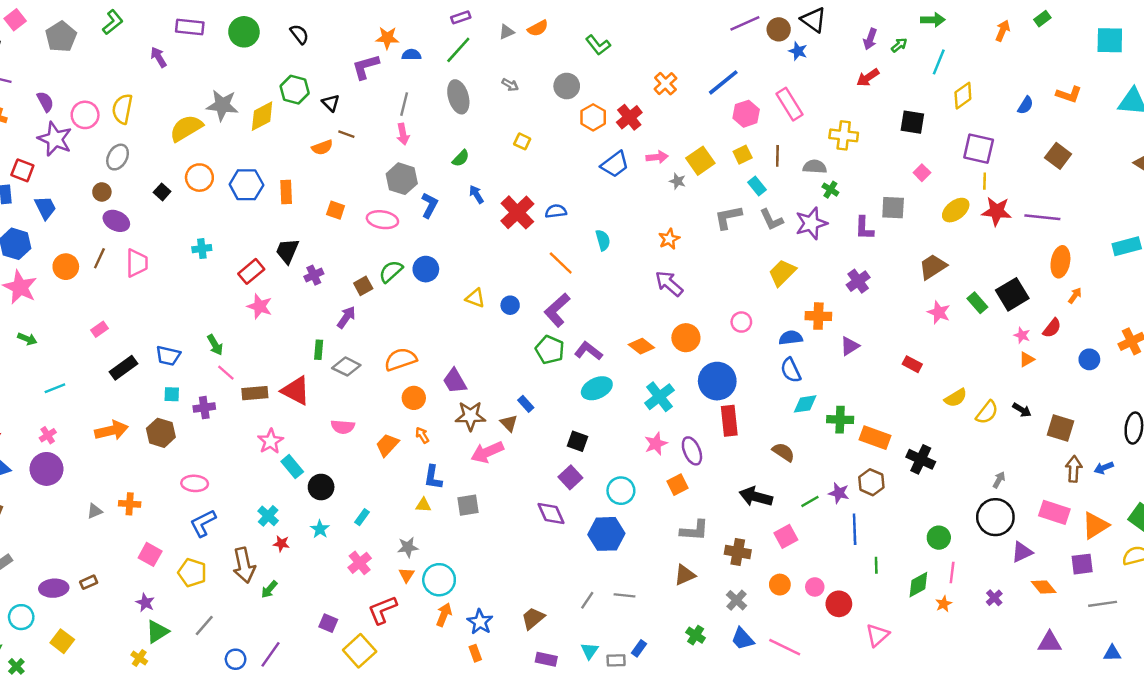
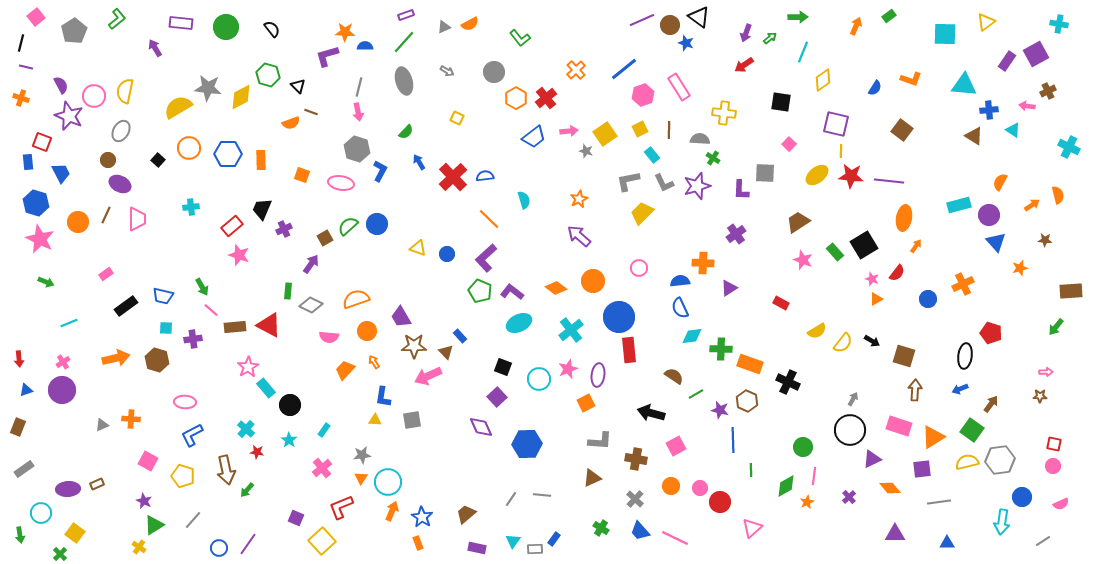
yellow trapezoid: (782, 273) -> (642, 213), moved
pink semicircle: (343, 427) -> (329, 337), moved
purple ellipse: (692, 451) -> (598, 375), turned 30
blue arrow: (1104, 468) -> (960, 389), moved
cyan circle: (621, 491) -> (539, 379), moved
green line: (810, 501) -> (696, 394), moved
green cross: (16, 666) -> (60, 554), moved

